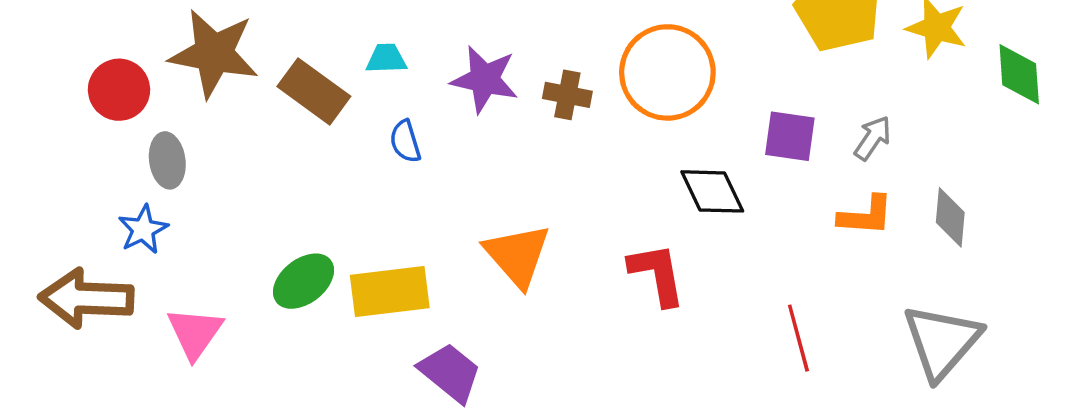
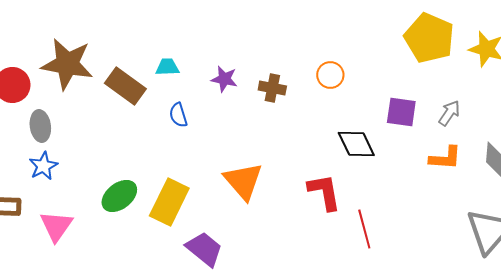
orange circle: (667, 72) -> (330, 75), size x0.5
purple star: (485, 79) -> (224, 79), size x0.7
blue star: (143, 229) -> (43, 166), moved
yellow rectangle: (390, 291) -> (169, 202), turned -57
red line: (798, 338) -> (364, 229), moved

